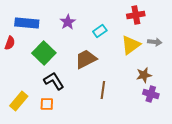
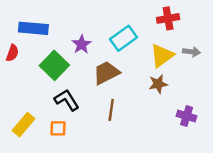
purple star: (68, 22) -> (82, 44), moved
cyan rectangle: (100, 31) -> (124, 38), size x1.5
brown star: (144, 75) -> (158, 84), moved
brown line: (103, 90) -> (111, 110), moved

